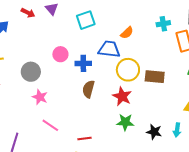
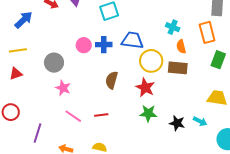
cyan cross: (163, 24) -> (173, 27), moved, turned 32
orange semicircle: (127, 33) -> (181, 47), moved, turned 120
blue cross: (83, 63) -> (104, 45), moved
cyan arrow: (177, 130) -> (200, 121), turned -72
red line: (84, 139) -> (101, 115), moved

